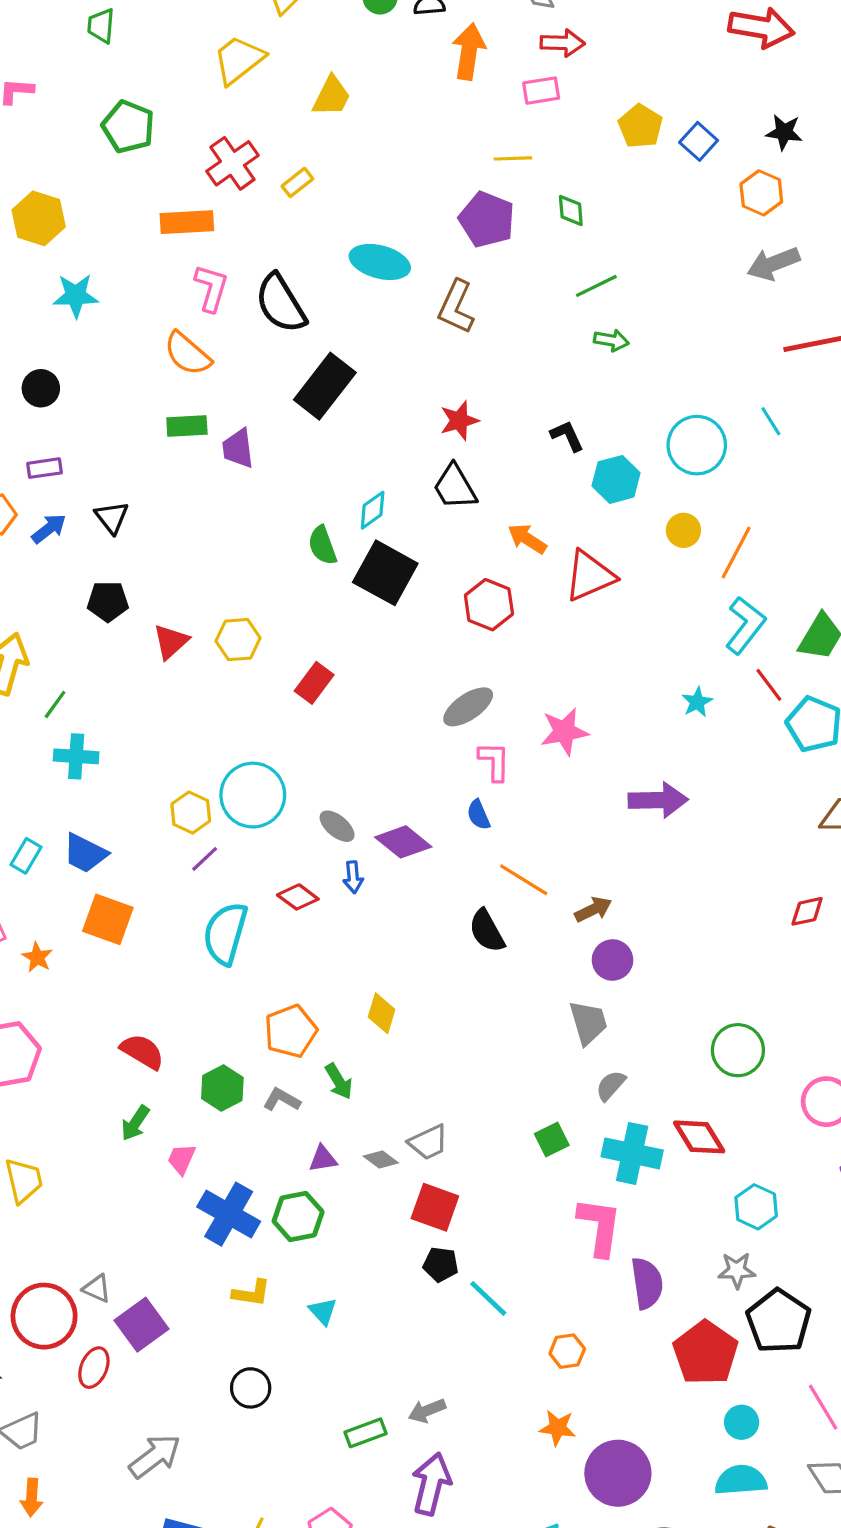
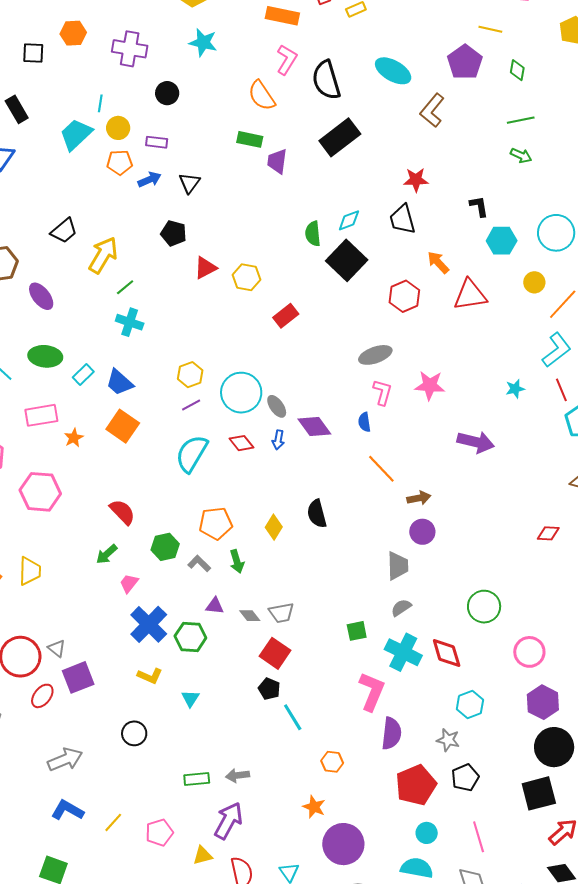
cyan circle: (253, 795) -> (241, 393), moved
black semicircle: (487, 931) -> (317, 514), moved
black pentagon: (779, 1321) -> (465, 778), size x0.7

